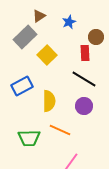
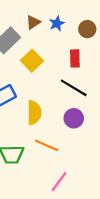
brown triangle: (39, 16) -> (33, 22), moved
brown circle: (96, 37) -> (87, 29), moved

